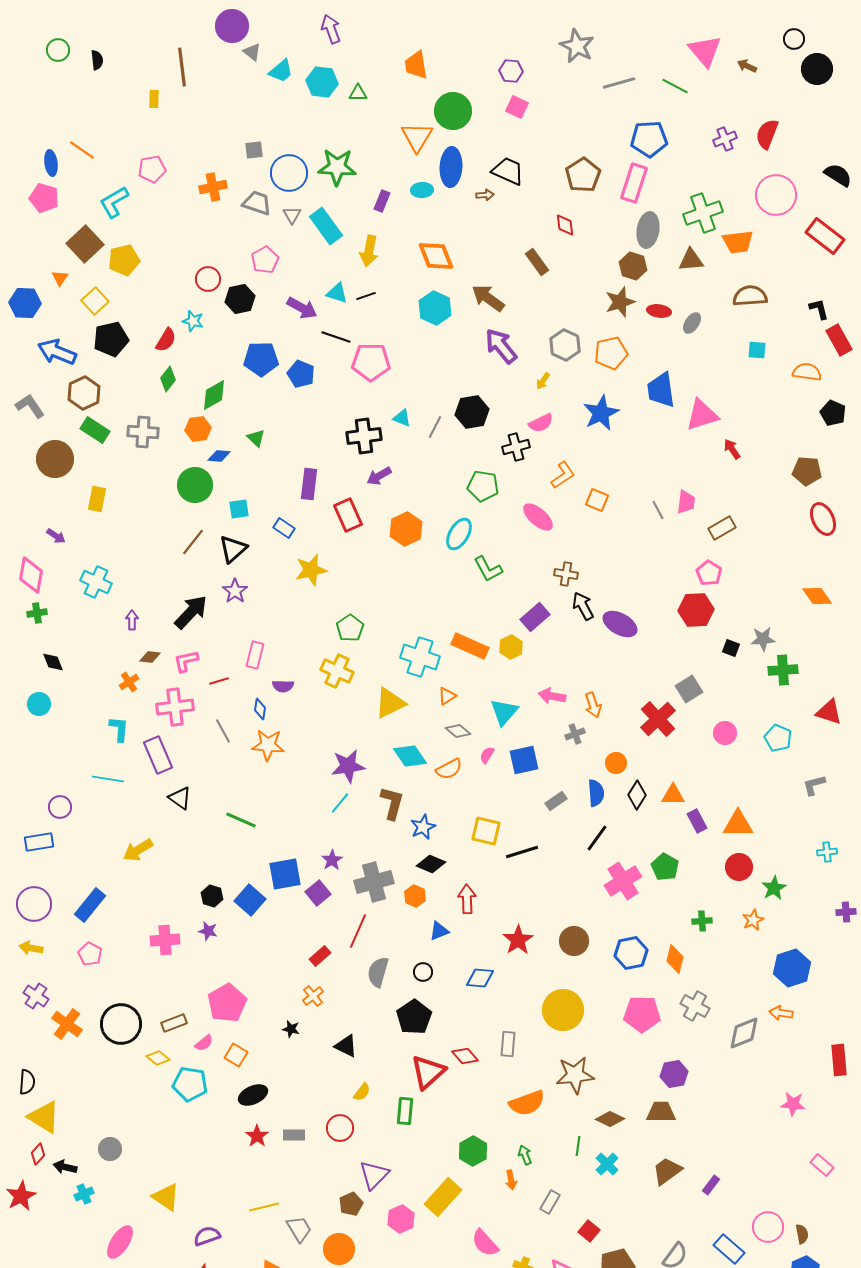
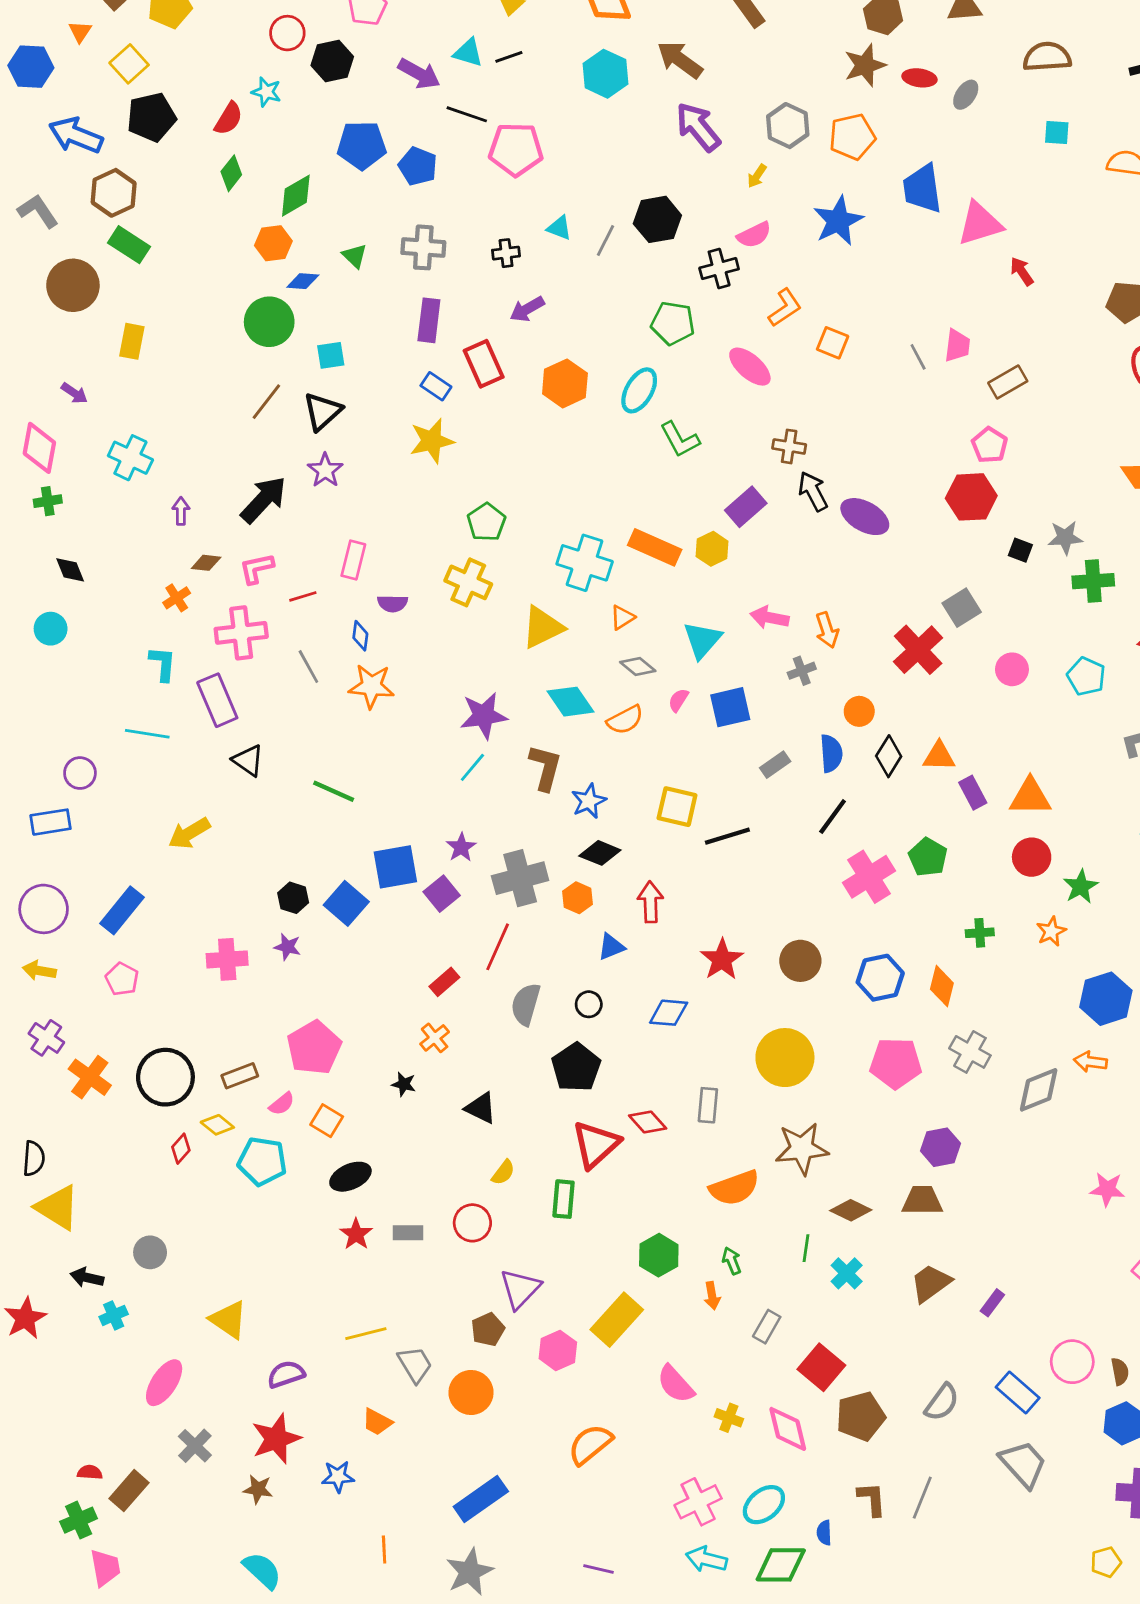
gray cross: (143, 432) -> (423, 247), moved
black cross: (364, 436) -> (506, 253), size x0.6
blue rectangle: (284, 528) -> (436, 386), moved
red diamond: (38, 1154) -> (181, 1149), moved
red square: (589, 1231) -> (821, 1367), size x1.5

